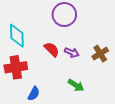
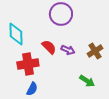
red cross: (16, 67) -> (28, 64), moved
green arrow: (76, 85) -> (87, 81), moved

